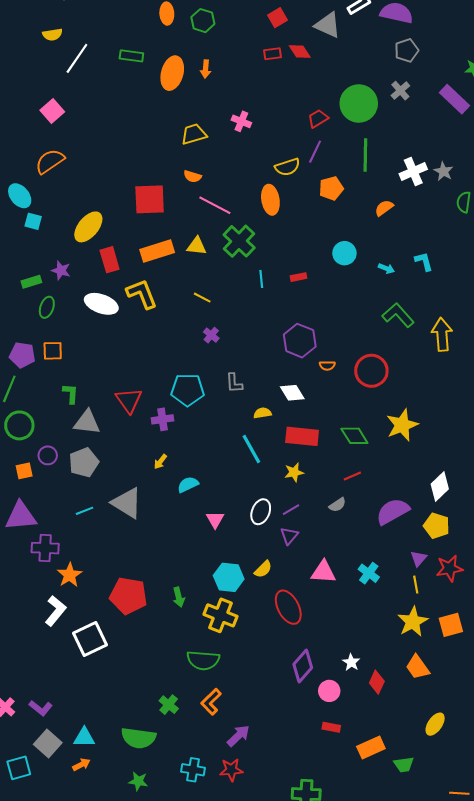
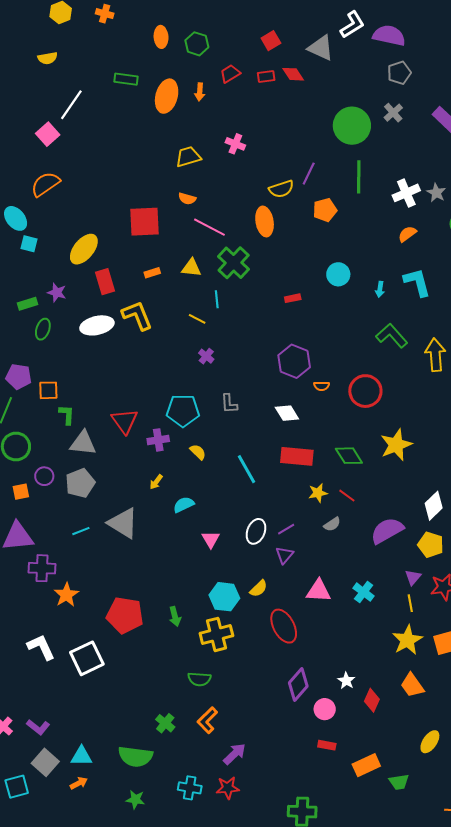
white line: (77, 58) -> (71, 105), moved
red trapezoid: (318, 118) -> (230, 74), moved
orange semicircle: (384, 208) -> (407, 234), moved
orange rectangle: (157, 251) -> (152, 273), size x0.5
cyan L-shape: (424, 261) -> (417, 282), size x1.5
cyan arrow: (386, 268) -> (380, 289), turned 77
cyan line: (261, 279) -> (217, 299), moved
white ellipse: (101, 304) -> (97, 325), turned -32
orange square: (53, 351) -> (48, 390), moved
yellow semicircle: (262, 413) -> (198, 452), moved, turned 54
yellow star: (294, 472) -> (318, 493), moved
red line: (352, 476) -> (347, 496), turned 60
white L-shape: (55, 611) -> (41, 647), moved, turned -64
yellow cross: (221, 615) -> (216, 634), turned -36
green semicircle: (203, 660) -> (199, 679), size x0.7

